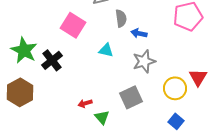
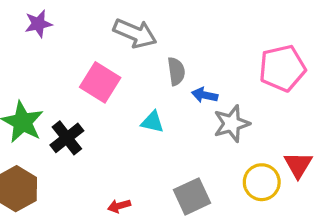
gray star: (144, 61) -> (232, 124), moved

